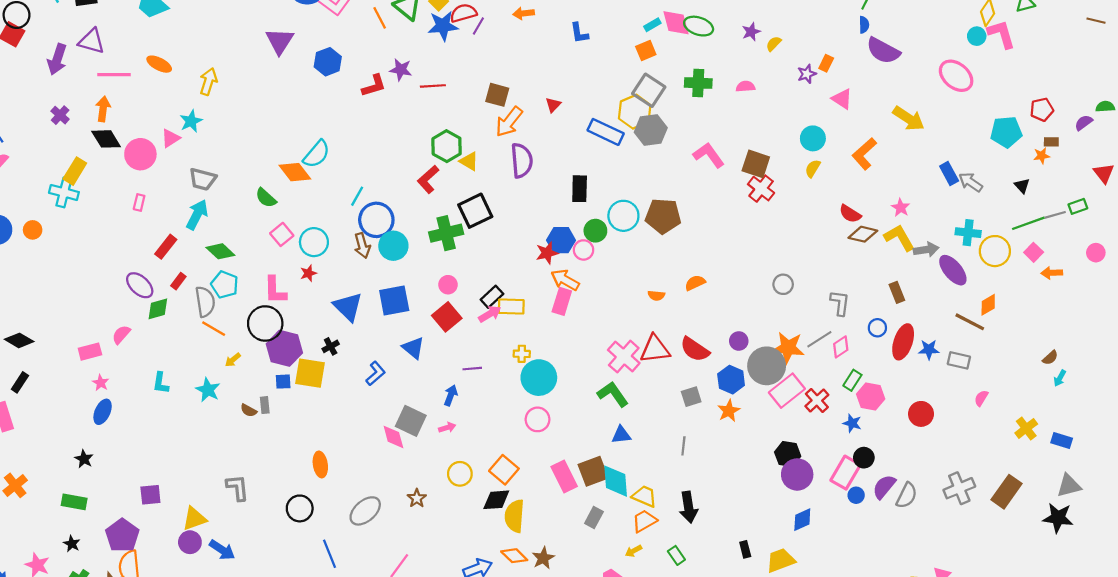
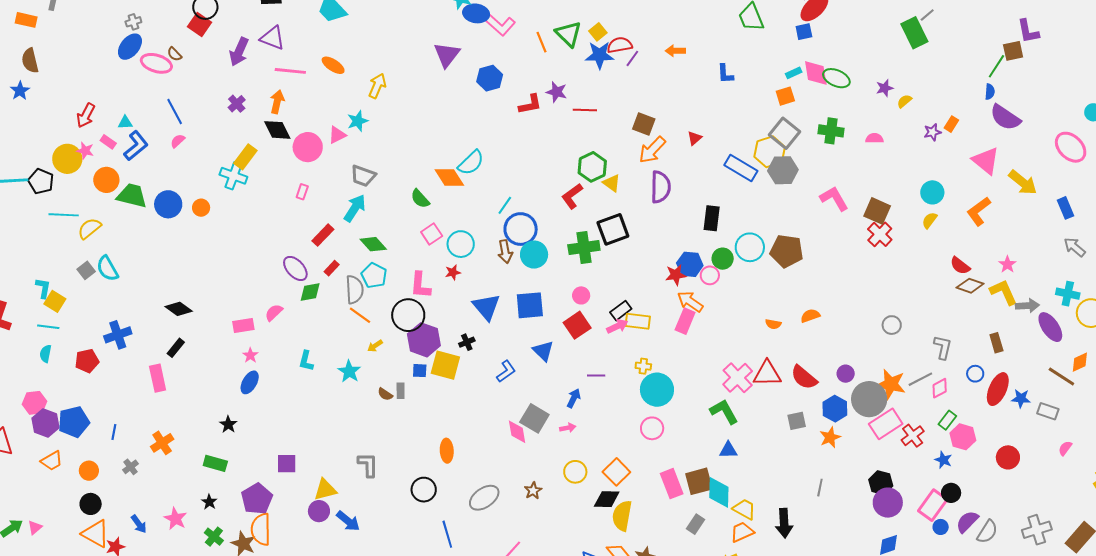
pink triangle: (842, 99) -> (986, 161), moved, size x1.4
blue rectangle: (949, 173) -> (1065, 208), moved
gray line: (683, 446) -> (820, 488), moved

